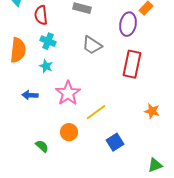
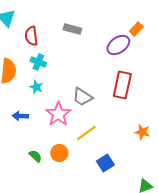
purple ellipse: (128, 24) -> (118, 45), turned 45
gray trapezoid: (92, 45) -> (82, 97), moved
green semicircle: (42, 146) -> (35, 156), moved

